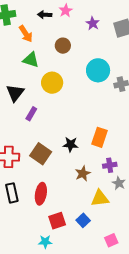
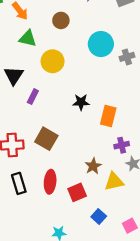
black star: (71, 145) -> (81, 102), moved
brown star: (83, 173) -> (93, 166), moved
blue square: (83, 220) -> (99, 217), moved
red square: (57, 221) -> (77, 192), moved

